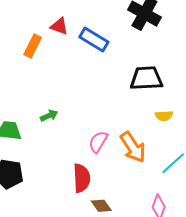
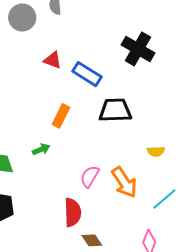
orange rectangle: (33, 46) -> (61, 116), moved
black trapezoid: (146, 78) -> (115, 110), moved

